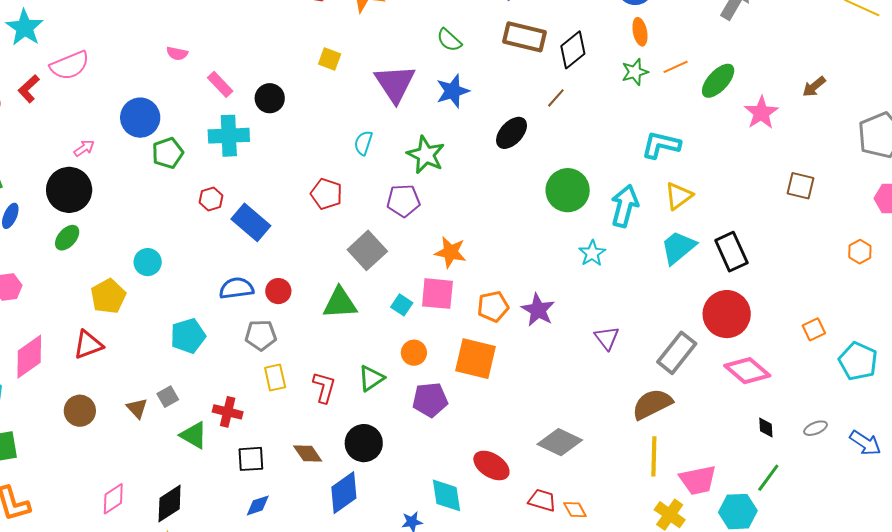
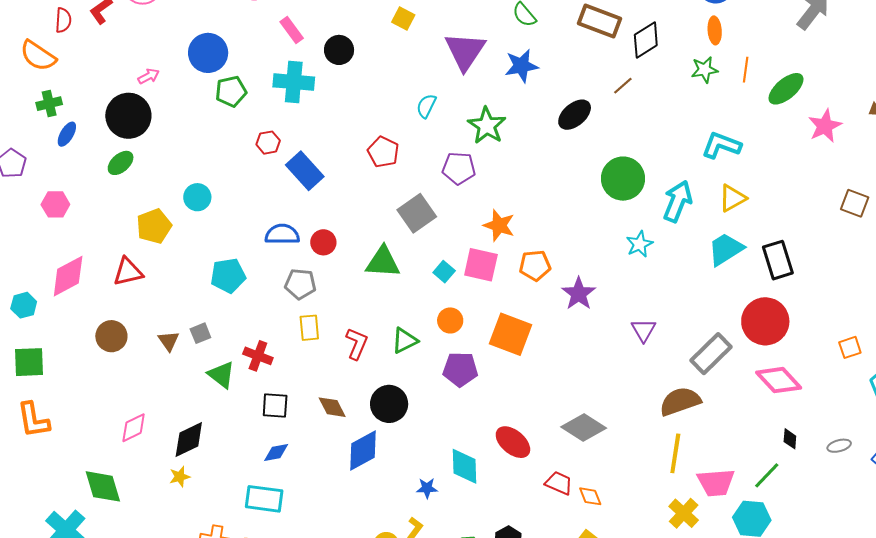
orange line: (676, 67) -> (746, 70), turned -65
orange pentagon: (493, 307) -> (535, 266), moved
green line: (768, 478) -> (767, 475), moved

